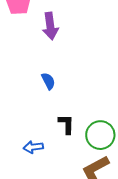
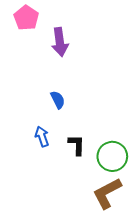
blue arrow: (33, 147) -> (42, 136), moved, turned 78

